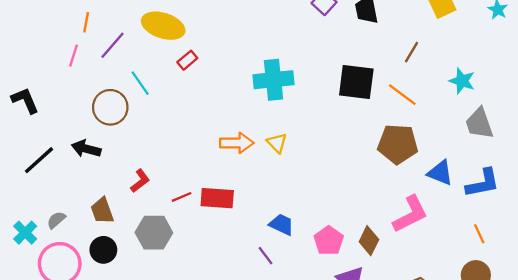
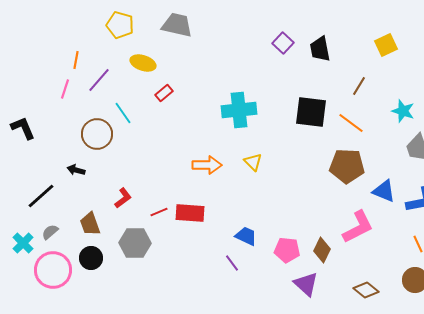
yellow ellipse: (163, 26) -> (143, 63), size x0.7
yellow triangle: (277, 143) -> (253, 162), moved
black arrow: (86, 149) -> (76, 170), size x0.7
black line: (39, 160) -> (41, 196), moved
pink pentagon: (329, 241) -> (287, 250), turned -30

